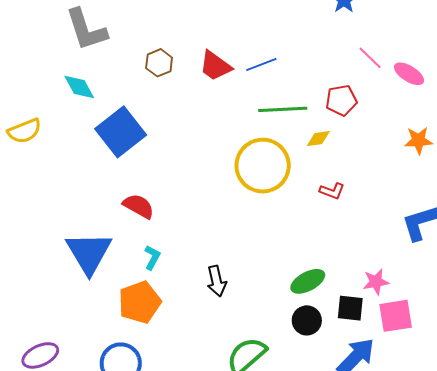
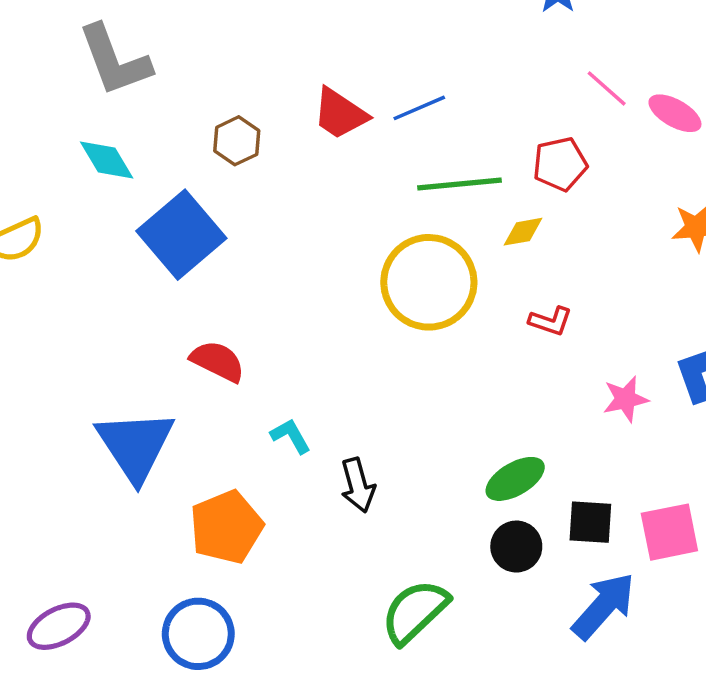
brown hexagon: (159, 63) -> (237, 141), moved
cyan L-shape: (152, 257) -> (291, 436), moved, turned -55
pink star: (376, 282) -> (626, 399), moved

